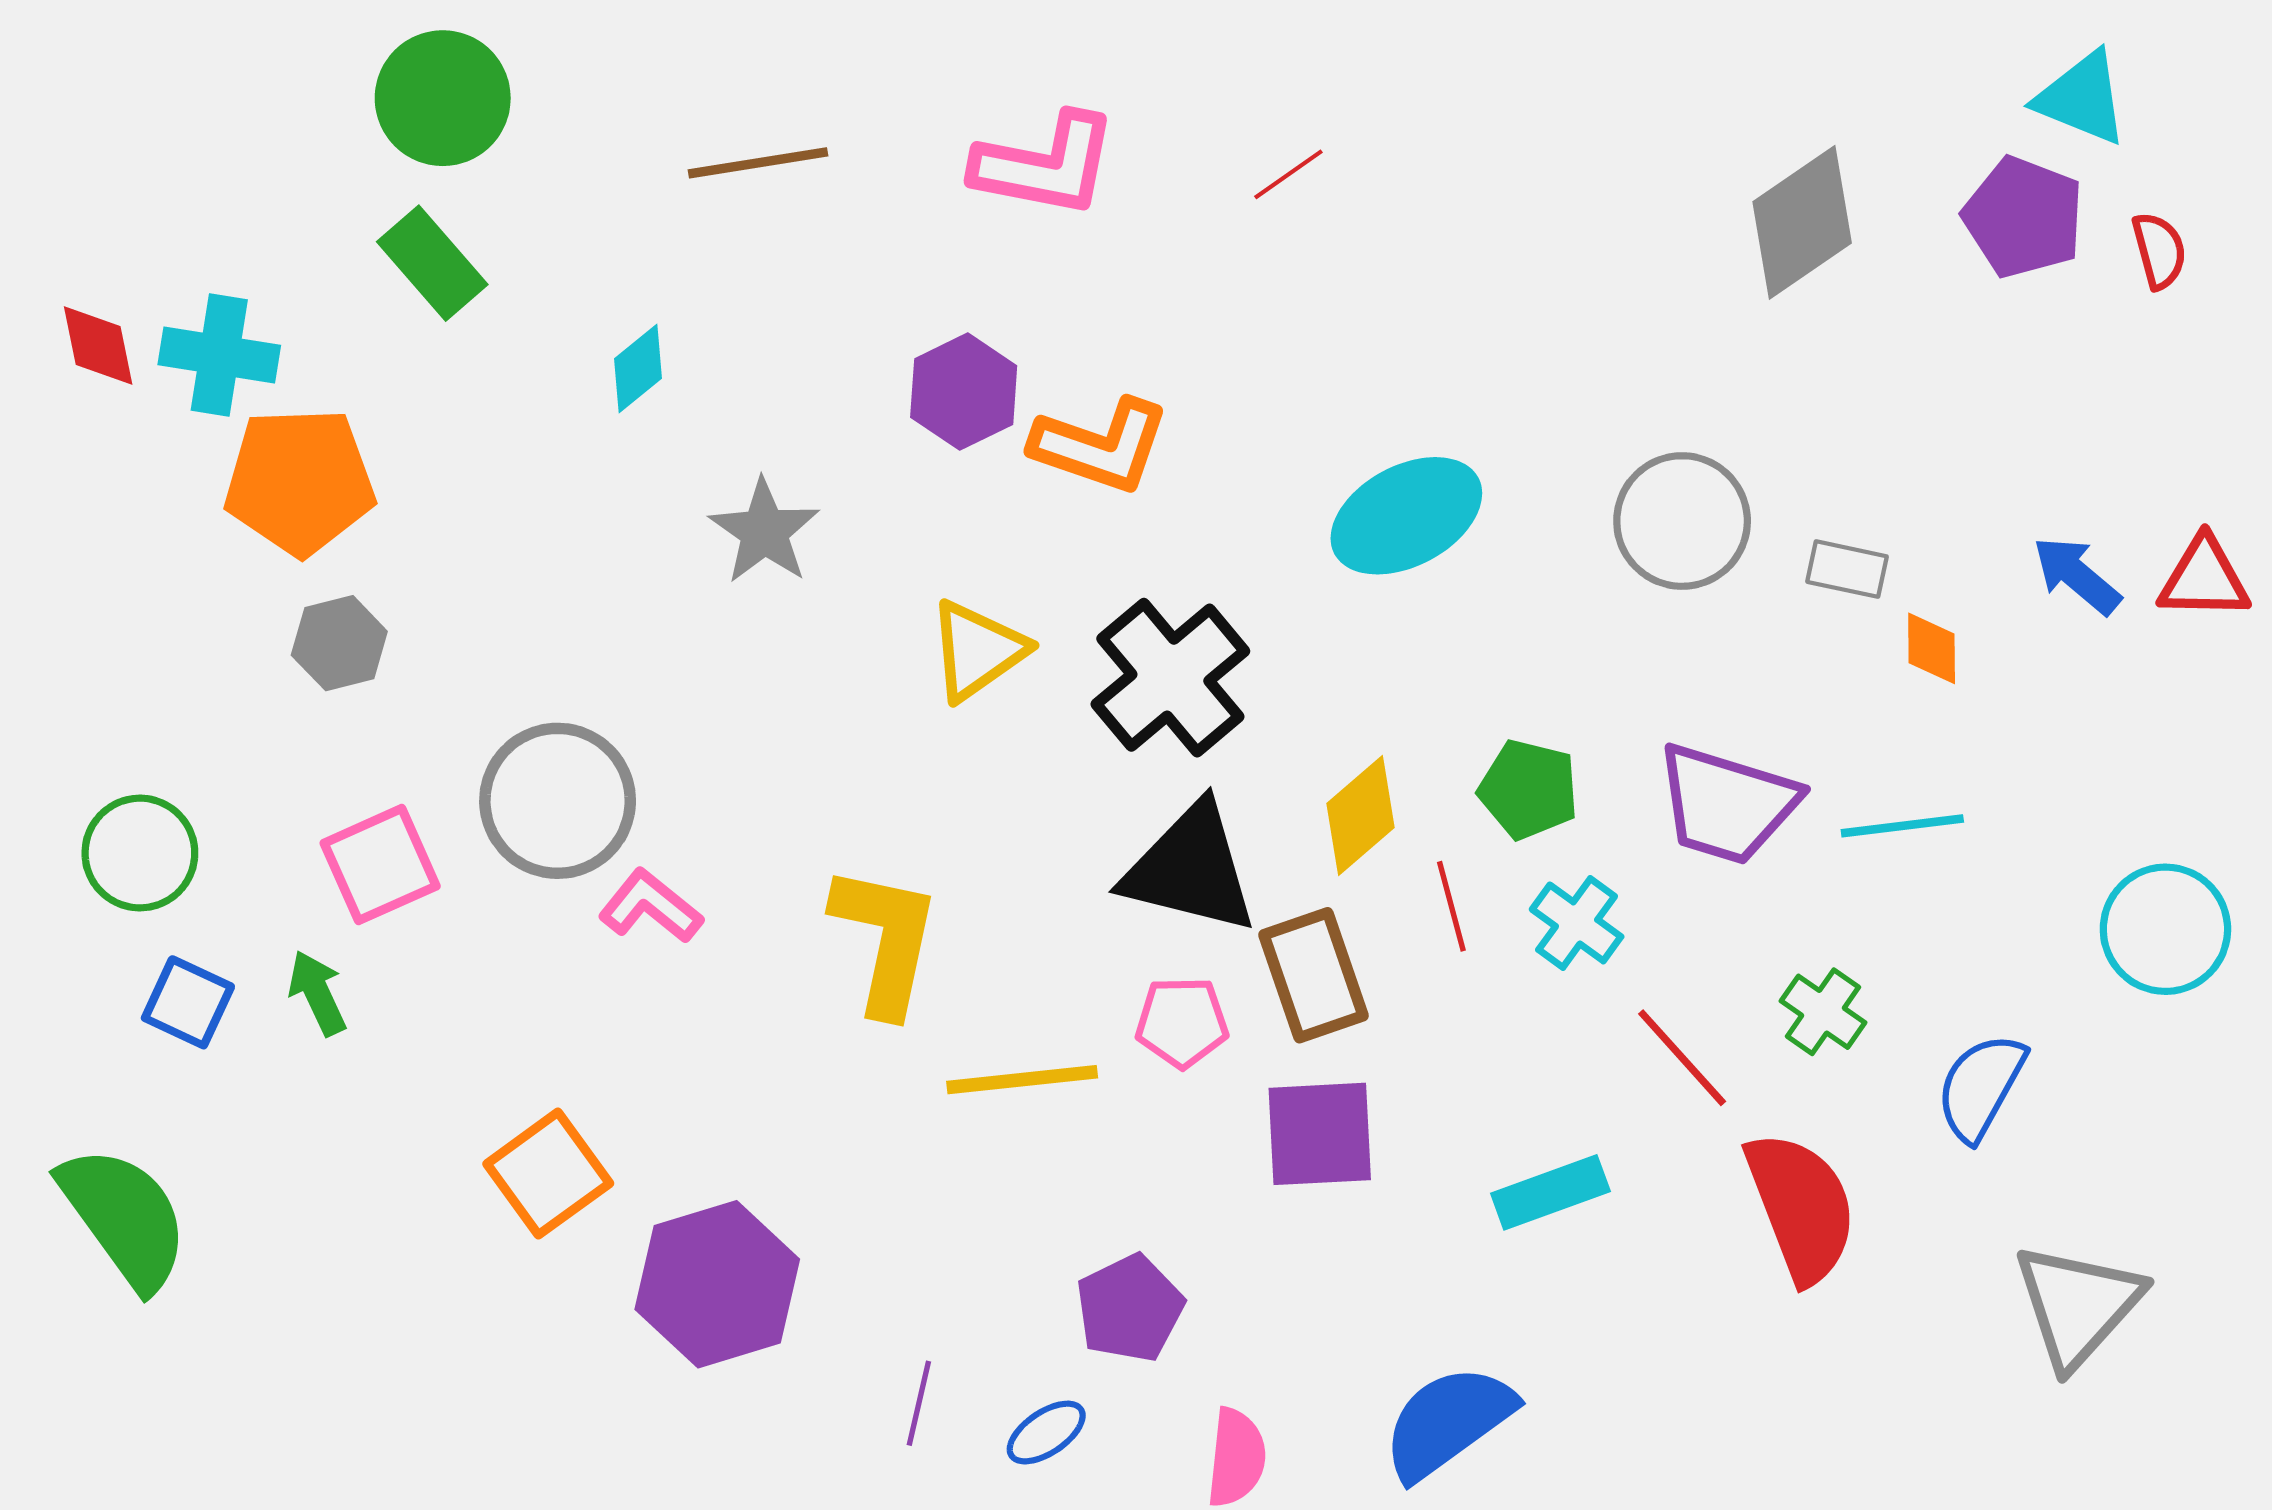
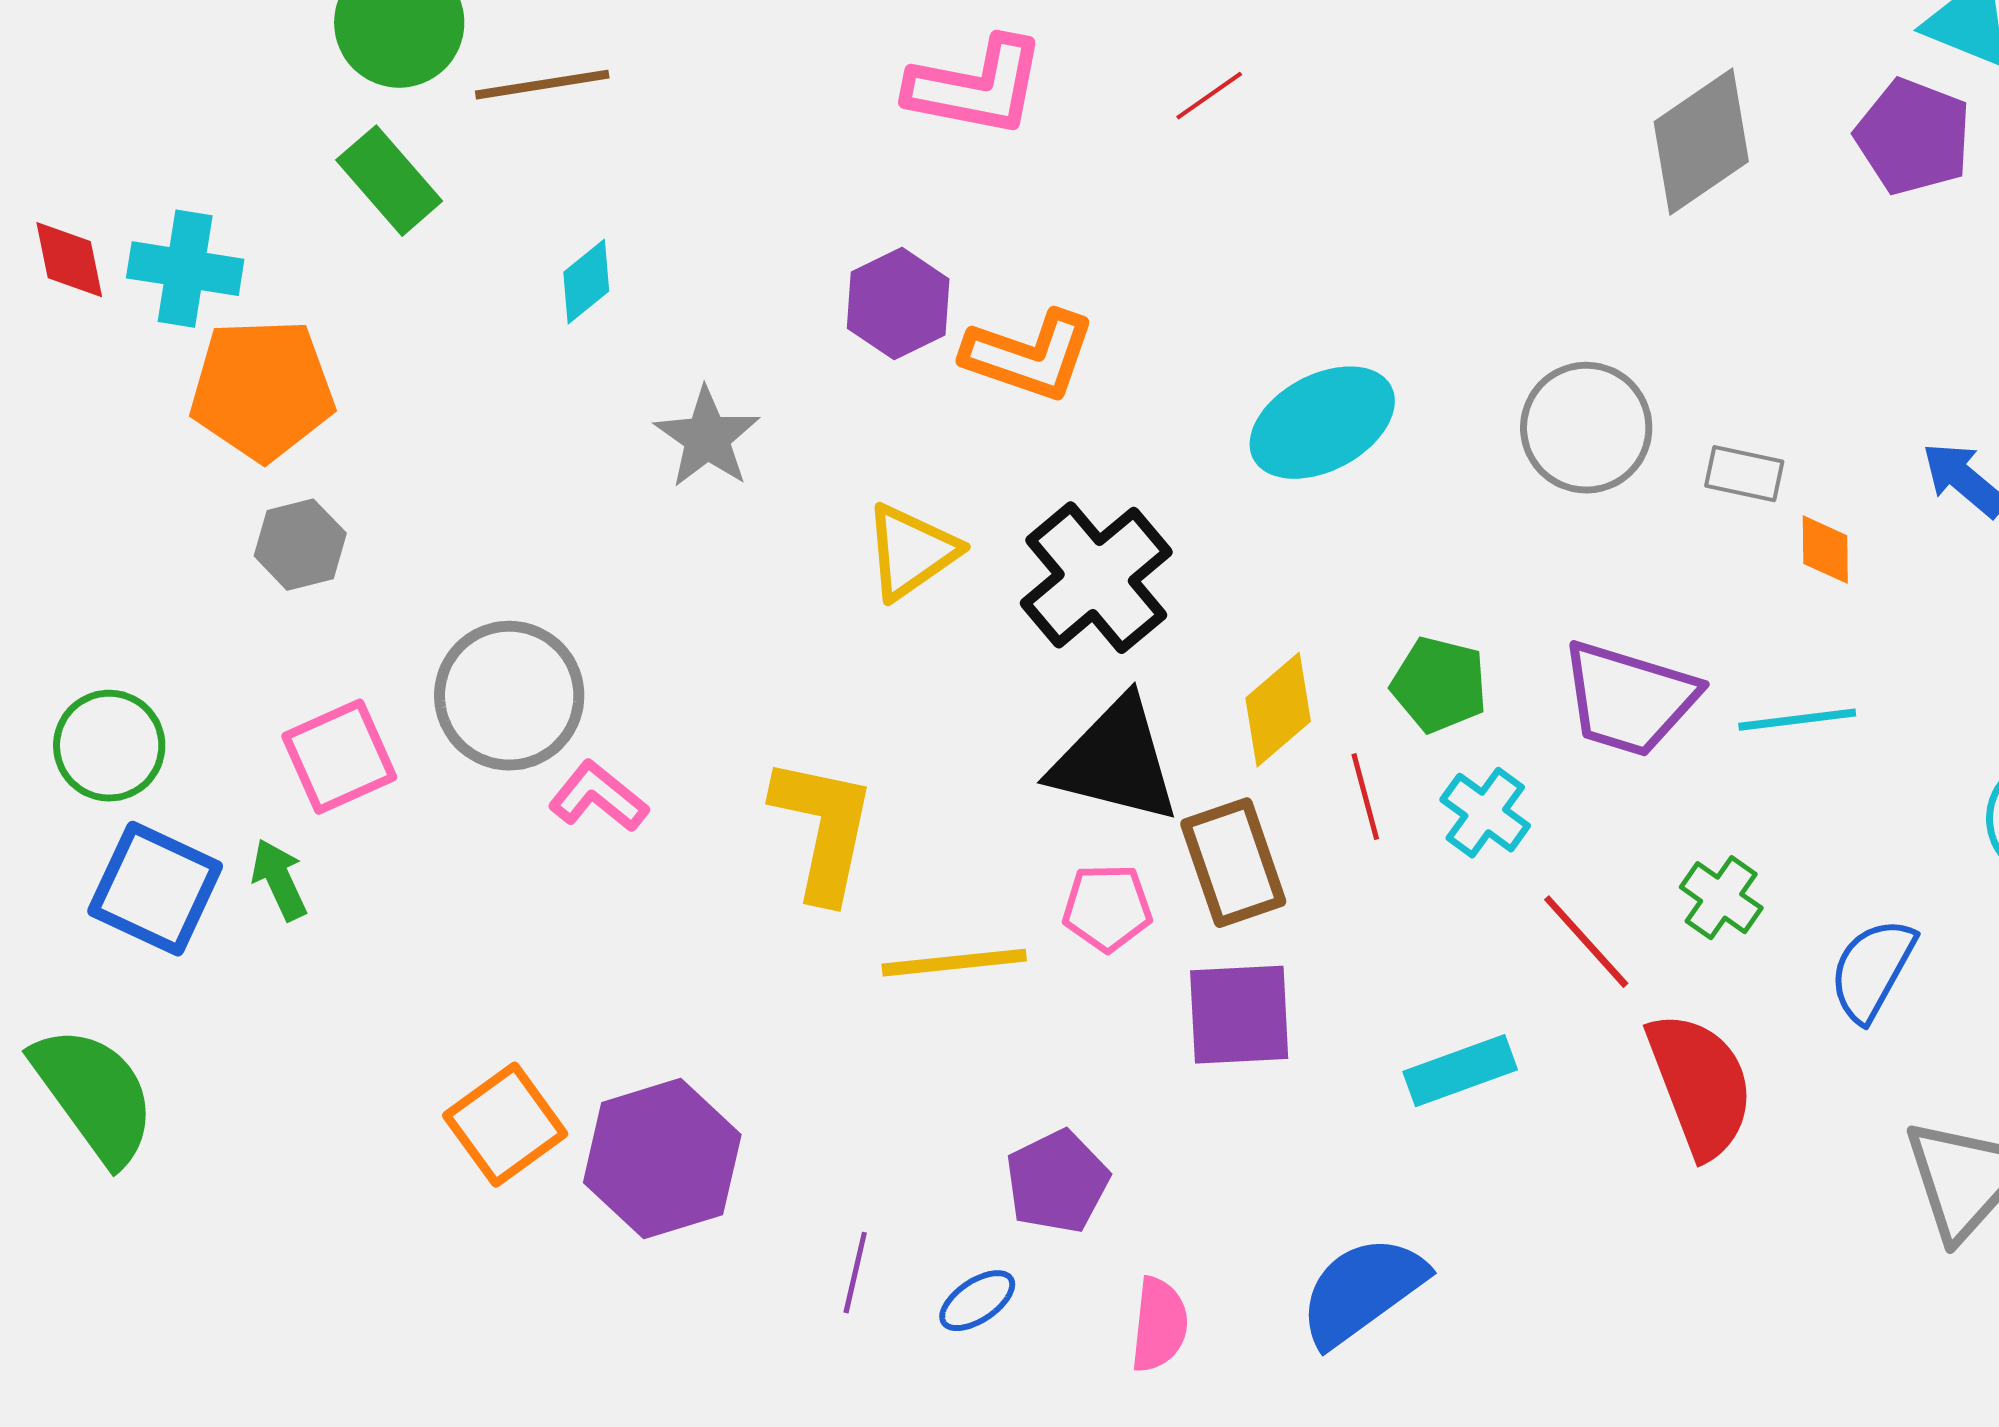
brown line: (758, 163) -> (542, 85), moved
blue square: (188, 1002) -> (155, 889), size x1.5
orange square: (548, 1174) -> (505, 1125), moved

